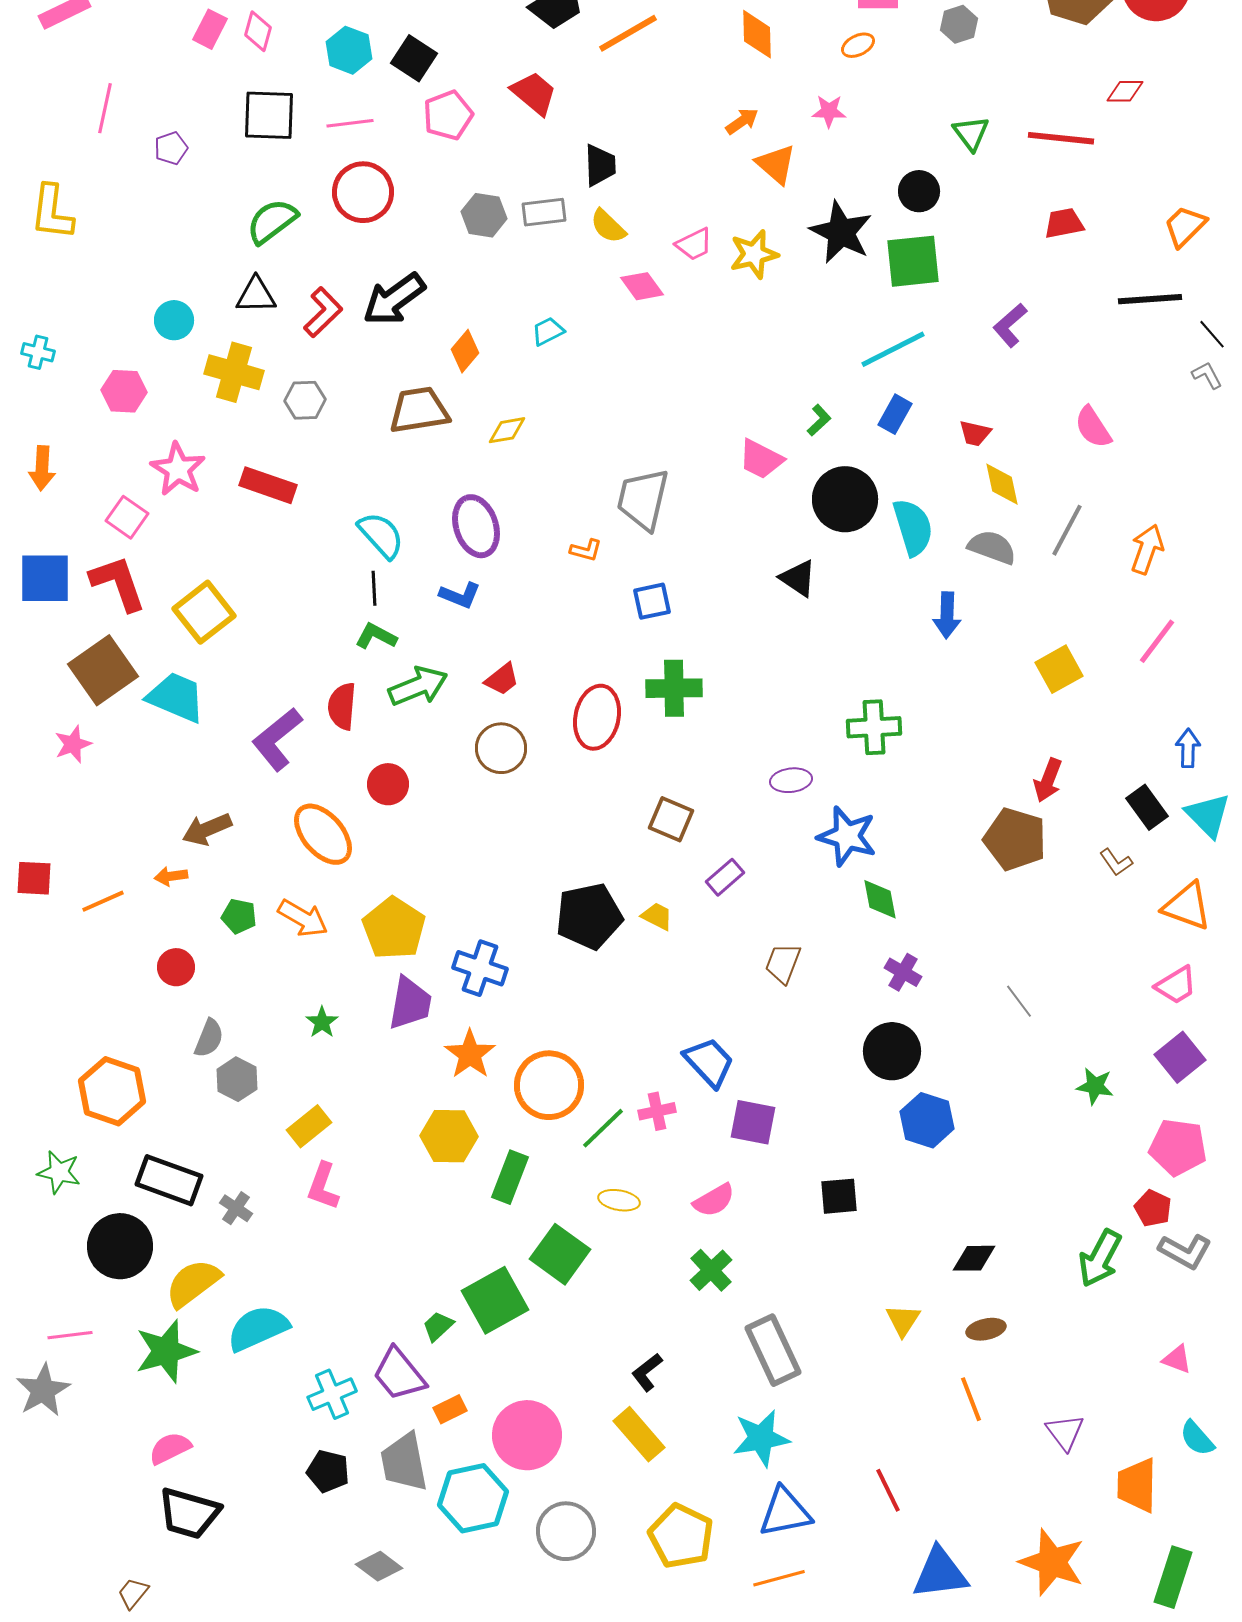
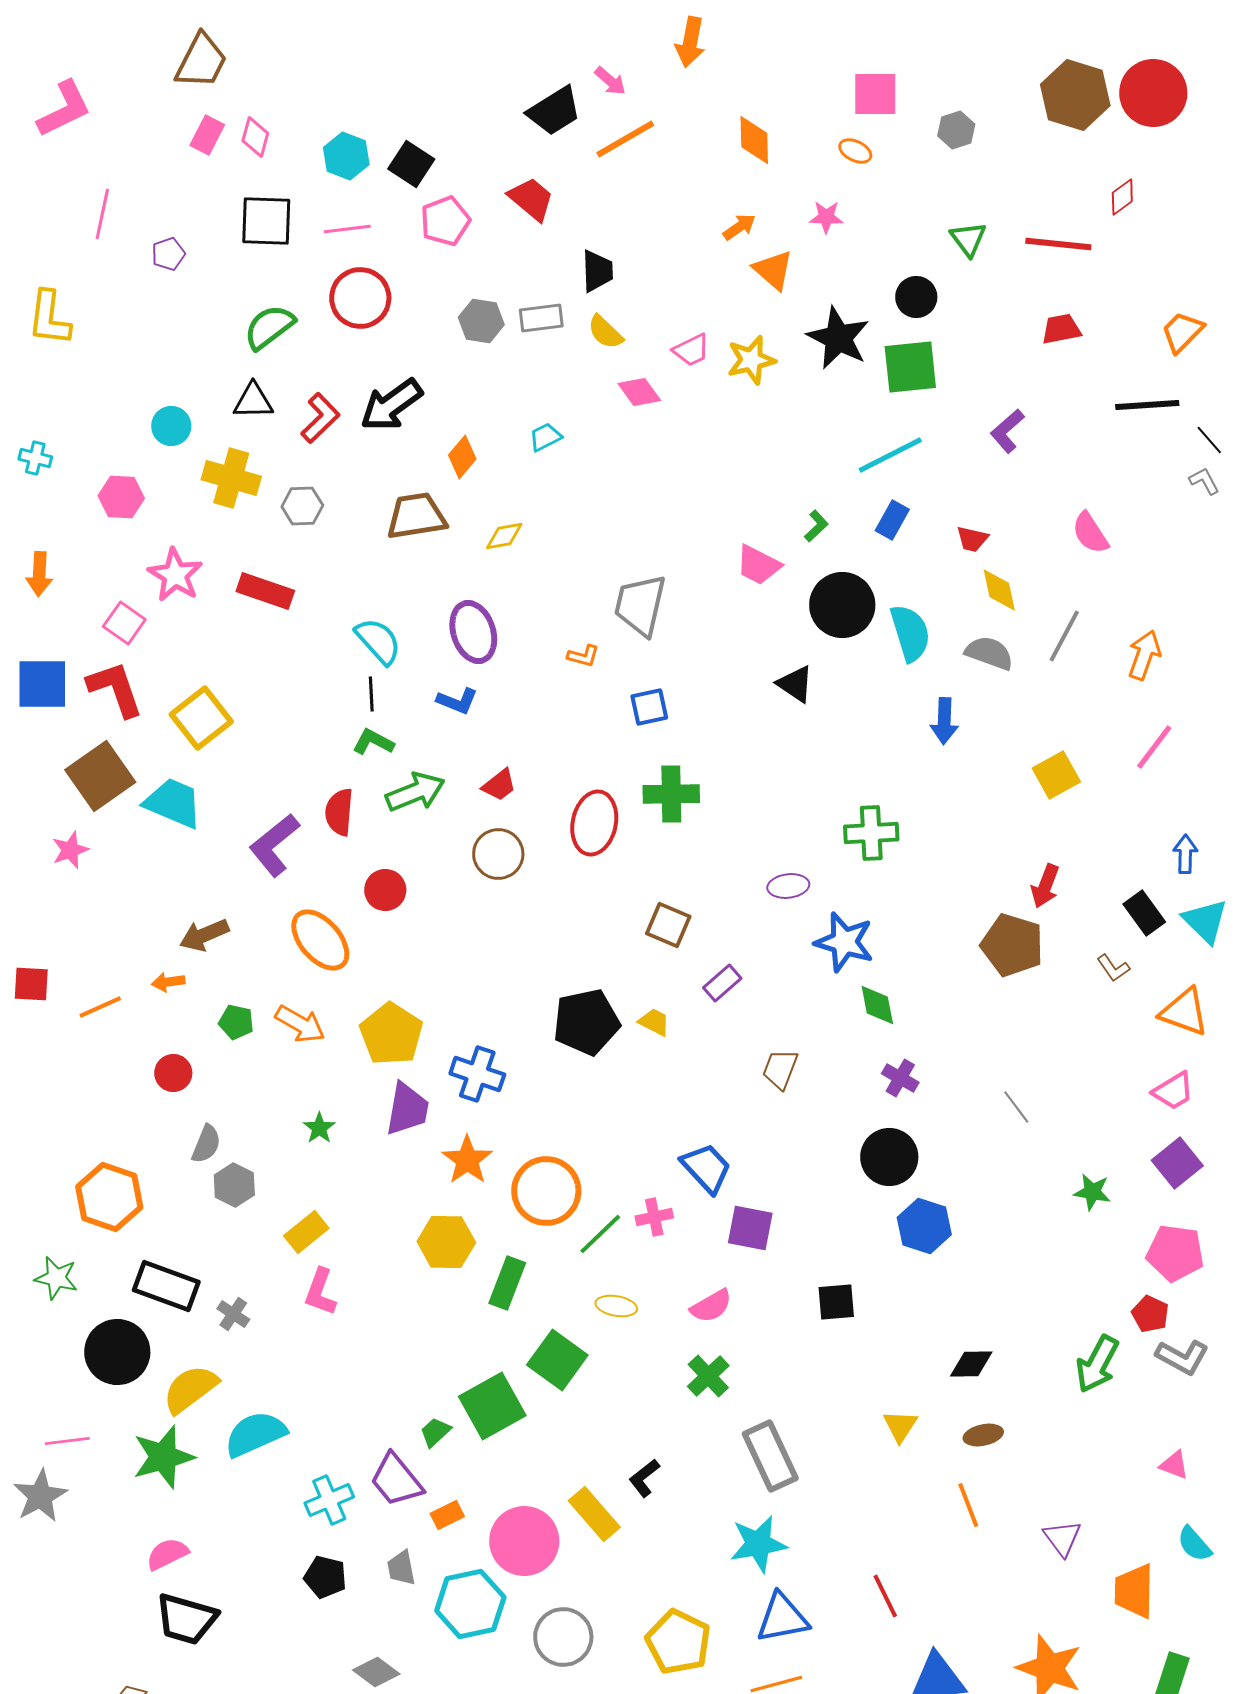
orange ellipse: (858, 45) -> (855, 151), turned 52
red diamond: (1125, 91) -> (1122, 197), turned -36
yellow rectangle: (639, 1434) -> (594, 1514), moved
gray trapezoid: (404, 1462) -> (401, 1568), size x0.6

